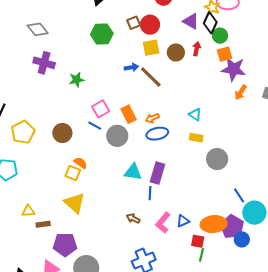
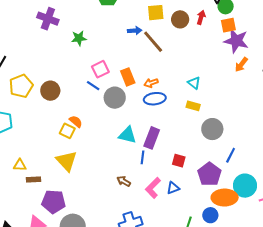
brown circle: (62, 133) -> (50, 91), moved
blue line: (239, 195) -> (231, 155), moved, turned 56
orange ellipse: (214, 224) -> (225, 198), moved
purple pentagon: (232, 227) -> (209, 174), moved
blue circle: (242, 239) -> (210, 215), moved
red square: (198, 241) -> (179, 161), moved

